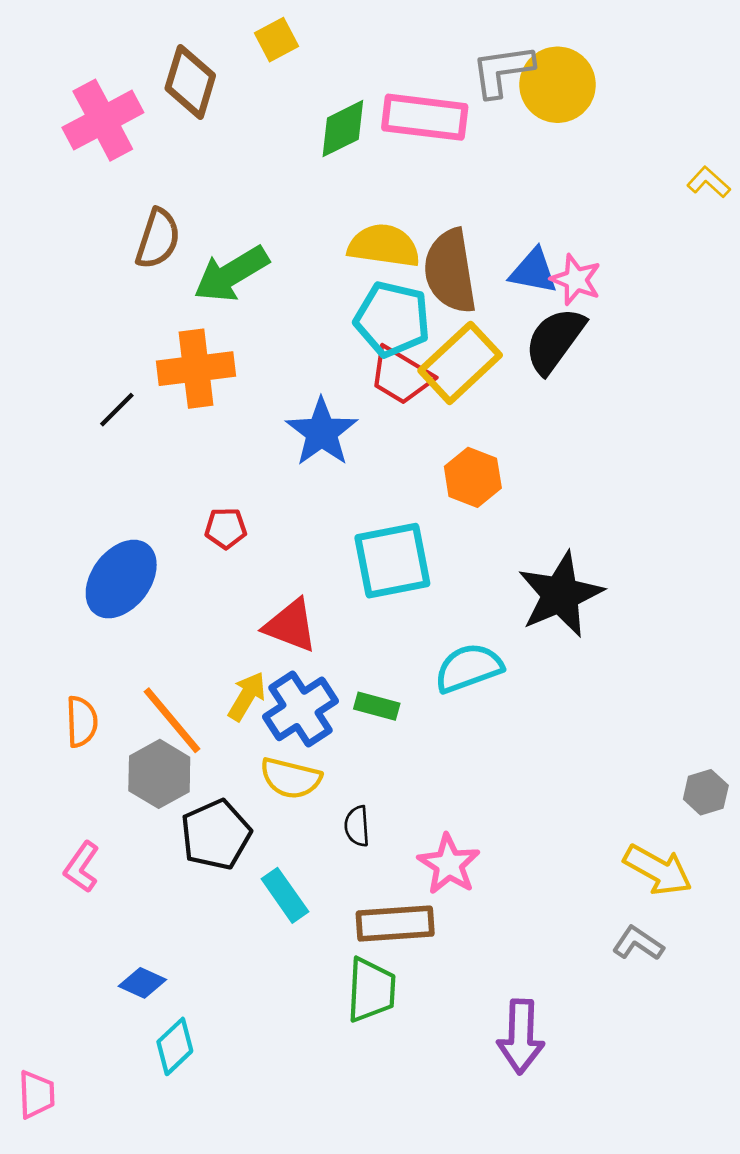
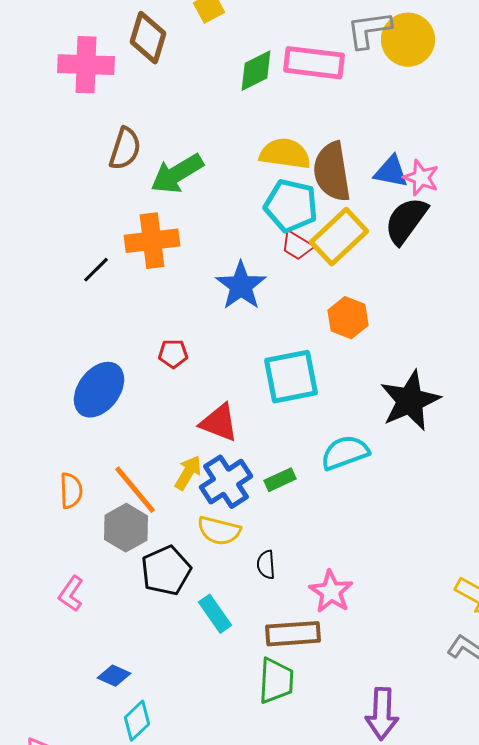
pink cross: (103, 120) -> (86, 65), turned 30
red trapezoid: (401, 376) -> (297, 246), size x0.7
green rectangle: (377, 706) -> (280, 480), turned -40

